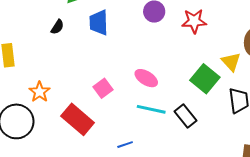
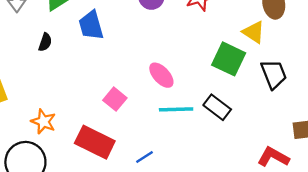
pink ellipse: (146, 78) -> (161, 75), turned 30
blue line: (125, 145) -> (144, 157), moved

